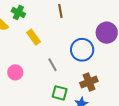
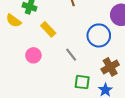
pink circle: (15, 72) -> (33, 55), moved

